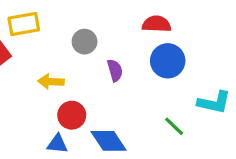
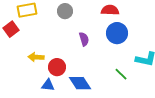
gray circle: (85, 42) -> (65, 11), moved
yellow arrow: (51, 82) -> (36, 57), moved

